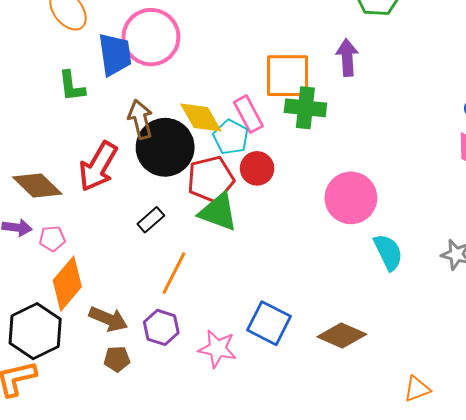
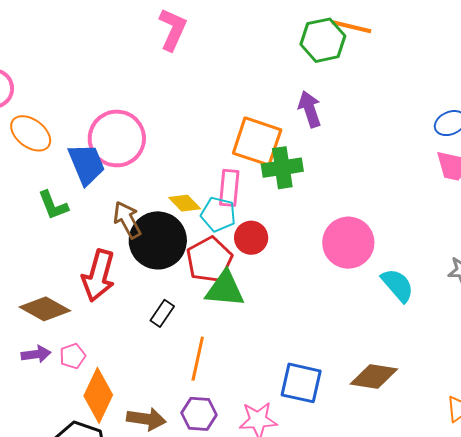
orange square: (287, 76) -> (257, 141), turned 33
pink rectangle: (248, 114) -> (229, 188), turned 48
yellow diamond: (201, 118) -> (185, 203), size x0.7

